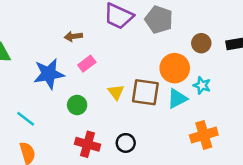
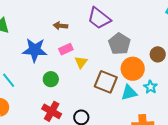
gray pentagon: (159, 20) -> (119, 44), moved
yellow triangle: (116, 92) -> (81, 62), moved

